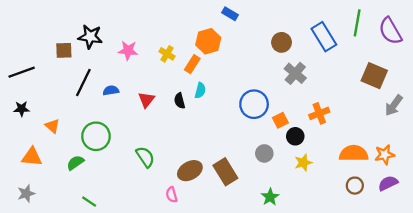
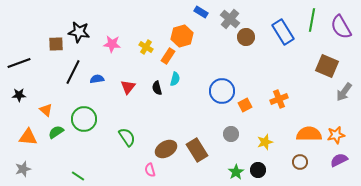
gray cross: (295, 73) -> (230, 19), moved
black circle: (295, 136) -> (258, 170), moved
green semicircle: (75, 163) -> (56, 132), moved
brown circle: (355, 186) -> (300, 162), moved

